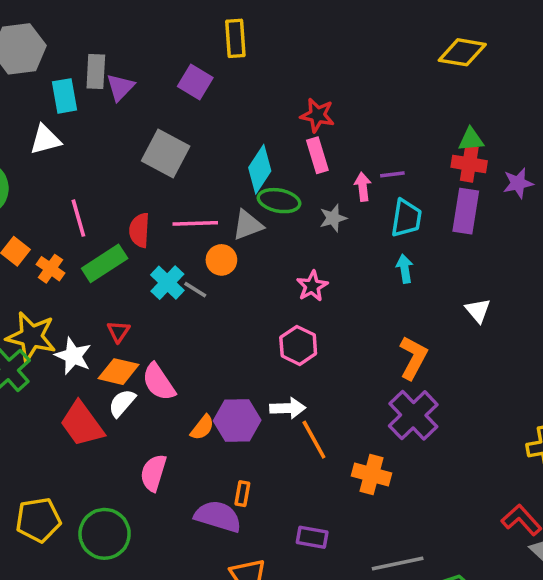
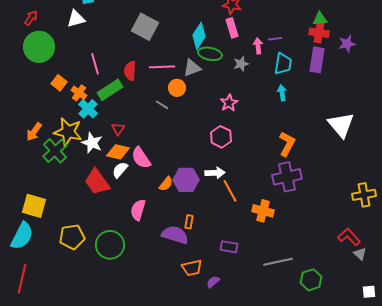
cyan cross: (167, 283) -> (88, 109), moved
white triangle: (478, 311) -> (341, 125), moved, size x1.8
purple cross: (413, 415) -> (287, 177), turned 32

